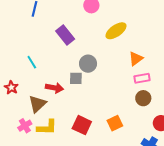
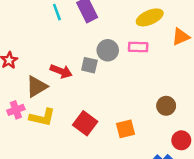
orange triangle: (136, 59) -> (181, 37), moved
cyan line: (32, 62) -> (57, 12), moved
pink rectangle: (142, 78) -> (138, 47), moved

